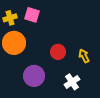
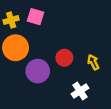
purple circle: (34, 76) -> (38, 71), moved

